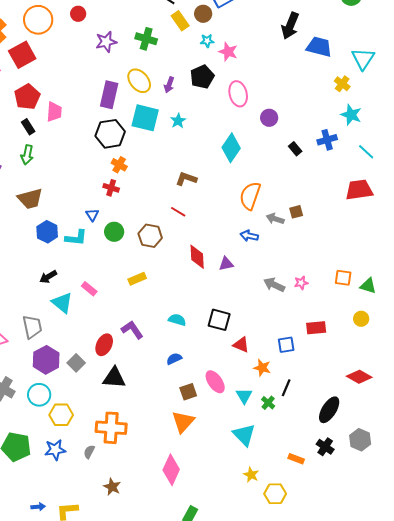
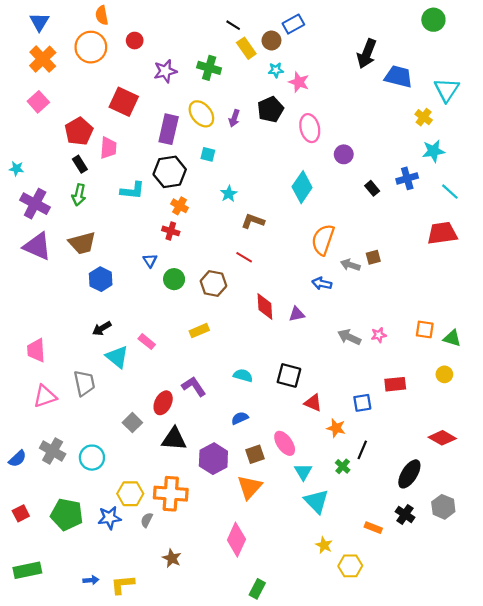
red square: (22, 55) -> (124, 102), moved, turned -36
cyan star: (351, 115) -> (433, 151), turned -30
cyan square: (145, 118) -> (208, 154), size x0.5
cyan star: (178, 121) -> (229, 194), moved
cyan L-shape: (76, 238) -> (132, 190), moved
purple hexagon: (46, 360) -> (213, 459), moved
cyan triangle: (244, 396) -> (303, 472), moved
yellow hexagon: (61, 415) -> (130, 494), moved

